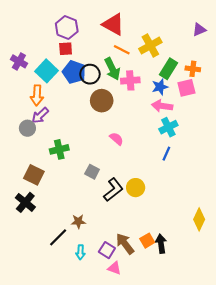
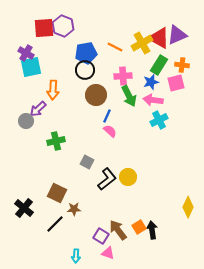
red triangle: (113, 24) -> (159, 38), moved
purple triangle: (199, 30) -> (177, 35), moved, size x1.5
red square: (66, 49) -> (44, 28), moved, size x1.5
purple cross: (19, 61) -> (26, 53), moved
green arrow: (112, 69) -> (129, 96), moved
cyan square: (47, 71) -> (31, 67), moved, turned 35
blue pentagon: (74, 72) -> (86, 53), moved, turned -30
orange arrow: (37, 95) -> (53, 90), moved
blue line: (166, 154) -> (107, 116), moved
brown square: (34, 175) -> (57, 193), moved
black cross: (25, 202) -> (24, 208), moved
cyan arrow: (80, 252) -> (76, 256), moved

